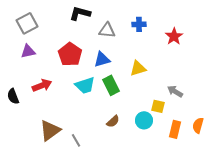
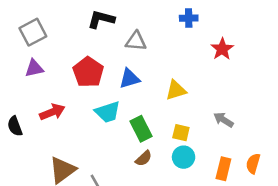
blue cross: (139, 24) -> (189, 18), moved
green rectangle: (111, 85) -> (141, 129), moved
yellow square: (158, 106) -> (181, 133), moved

